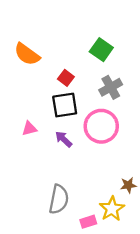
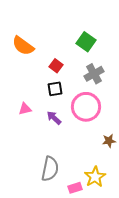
black square: (65, 105) -> (55, 89), size x0.7
brown star: (128, 185) -> (109, 141), moved

